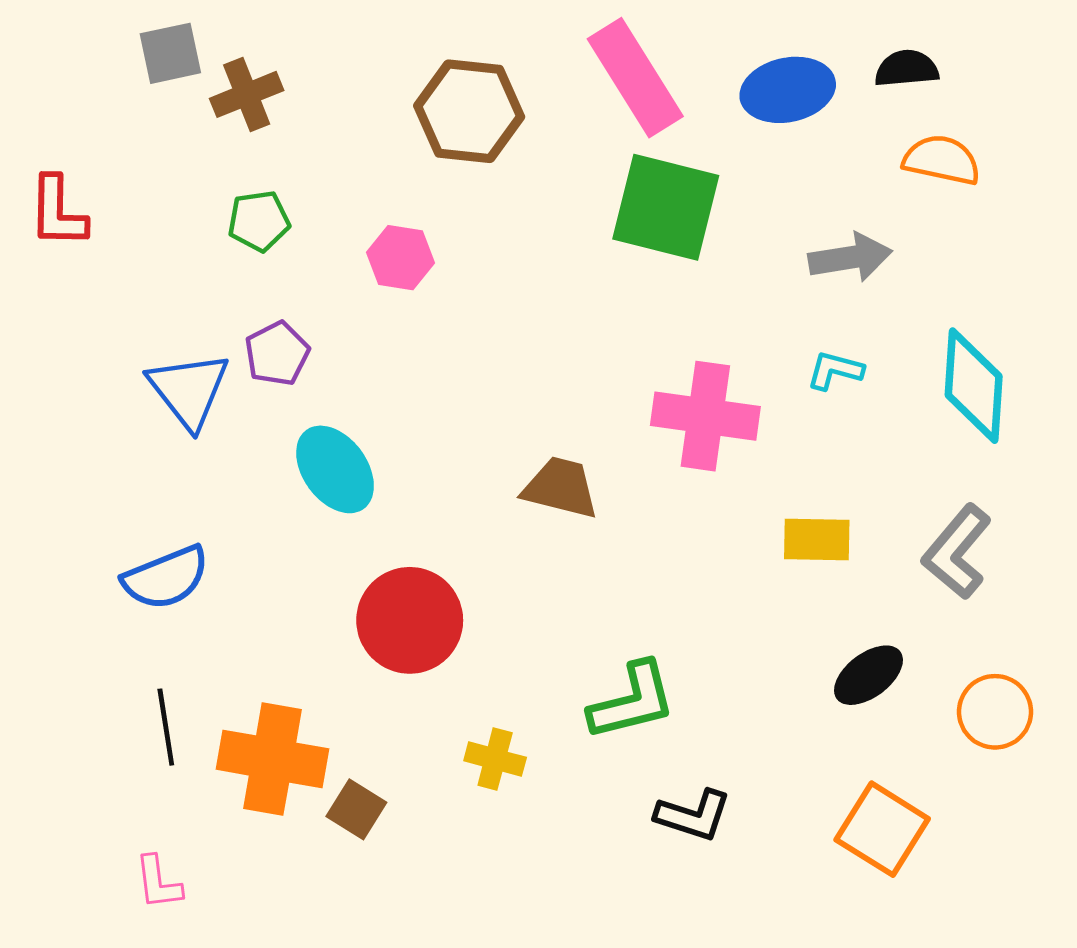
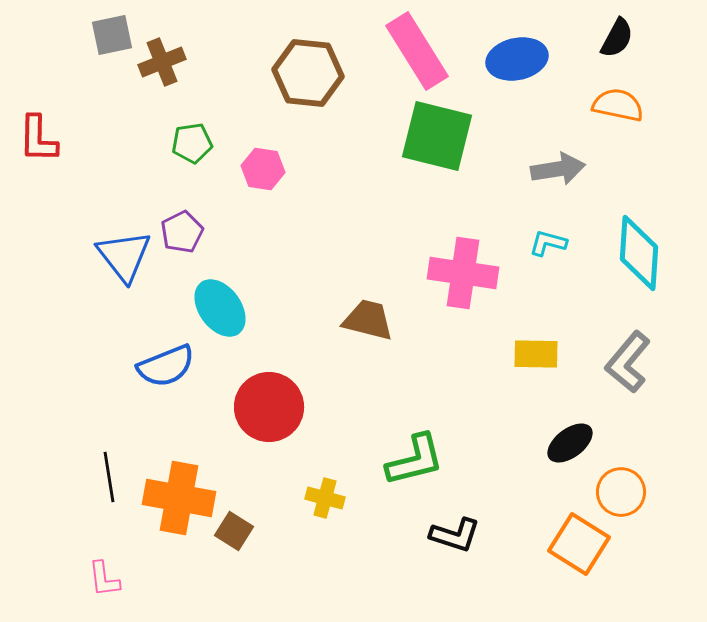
black semicircle: (907, 69) -> (617, 38), moved, turned 123
green pentagon: (259, 221) -> (192, 143), moved
blue semicircle: (166, 578) -> (166, 366), moved
orange circle: (995, 712) -> (621, 492), moved

